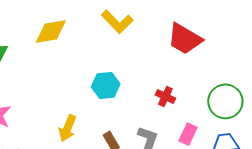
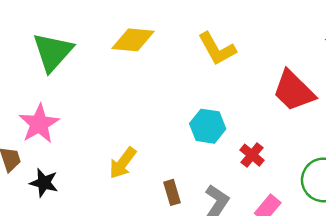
cyan hexagon: (106, 85) -> (208, 126), moved

